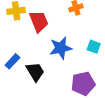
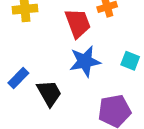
red trapezoid: (39, 21) -> (78, 23), moved

